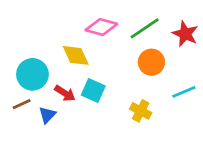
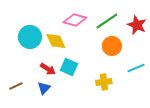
cyan circle: (32, 74) -> (30, 37), moved
brown line: (22, 104) -> (16, 86), moved
yellow cross: (141, 111) -> (104, 82), turned -35
blue triangle: (47, 115) -> (44, 88), moved

